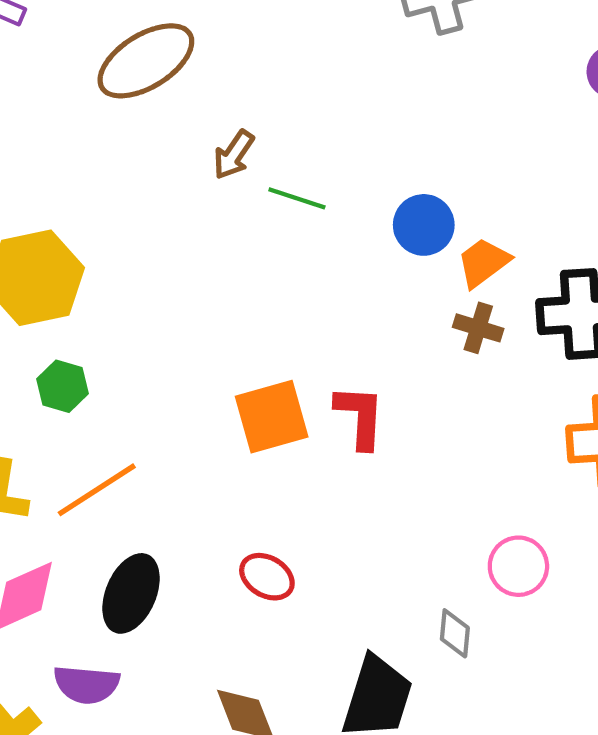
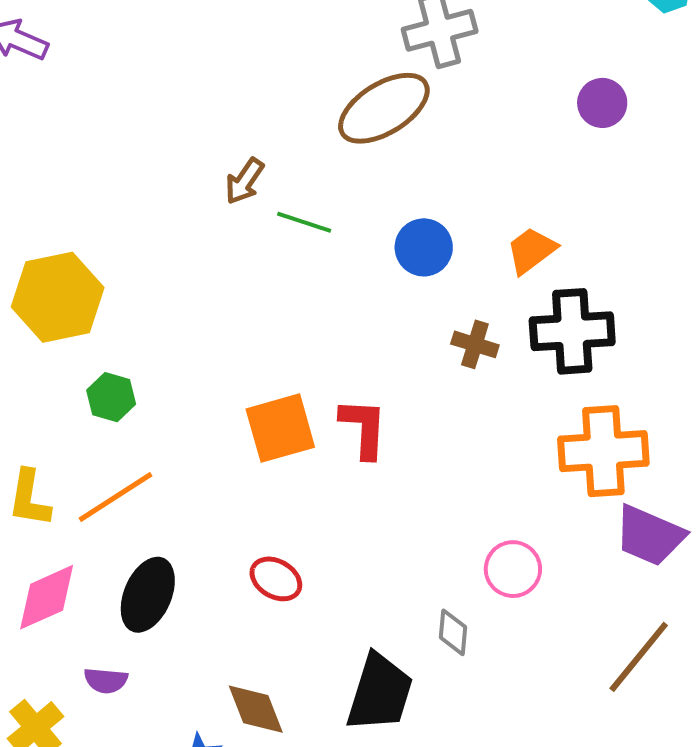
brown ellipse: (146, 61) -> (384, 108), moved
orange trapezoid: (483, 263) -> (531, 250), moved
green hexagon: (62, 386) -> (111, 397), moved
purple semicircle: (86, 684) -> (106, 681), size x0.7

